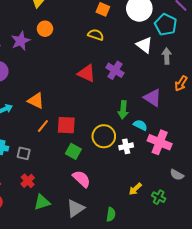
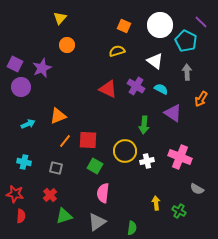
yellow semicircle: (96, 35) -> (117, 51), turned -35
purple star: (21, 41) -> (42, 68), moved
white triangle: (144, 45) -> (155, 61), moved
orange triangle: (36, 101) -> (58, 116), turned -48
cyan semicircle: (140, 125) -> (161, 89), moved
gray square: (24, 153) -> (56, 168), moved
pink semicircle: (81, 179) -> (103, 193), turned -126
yellow arrow: (135, 189) -> (156, 203), turned 128

